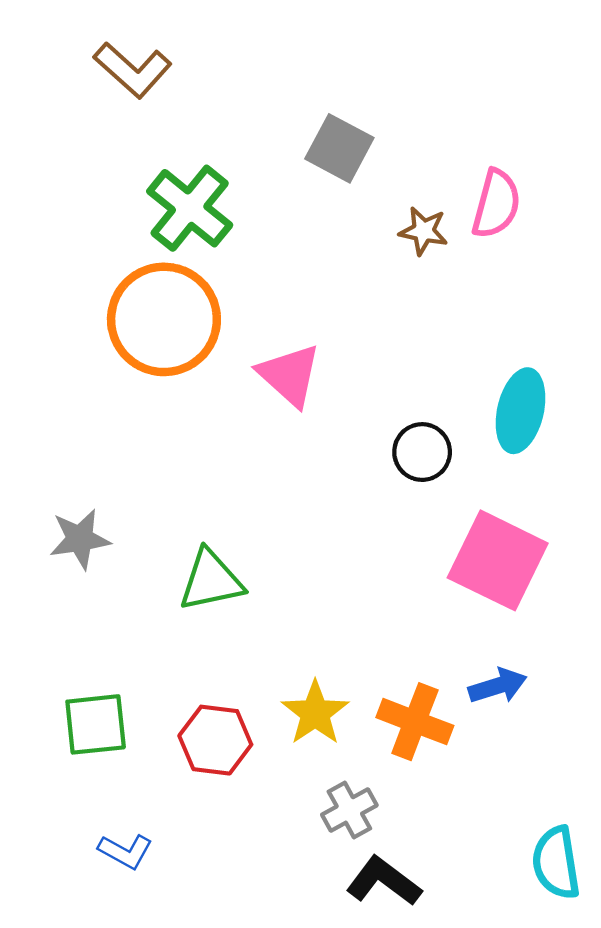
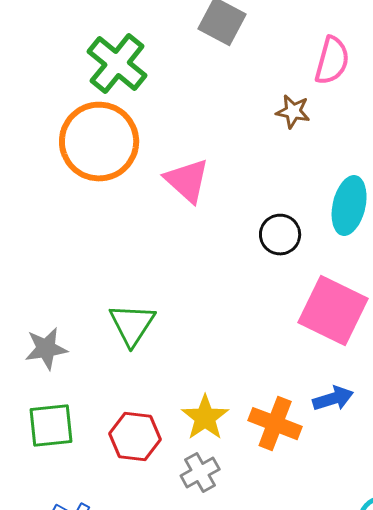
brown star: (424, 231) -> (293, 112), moved
gray star: (80, 539) -> (46, 349), moved
green triangle: (211, 580) -> (132, 325), turned -45
gray cross: (349, 810) -> (200, 473), moved

